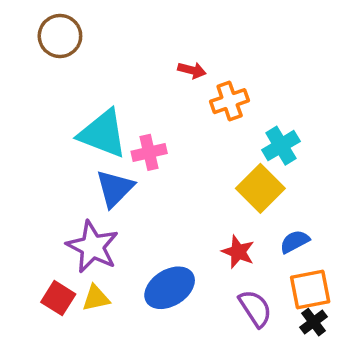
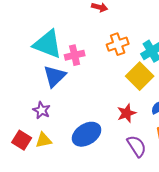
orange cross: (230, 101) -> (118, 44), moved
purple star: (93, 247) -> (42, 110), size x0.6
red star: (238, 252) -> (127, 113), turned 30

